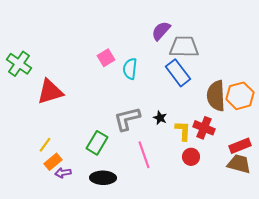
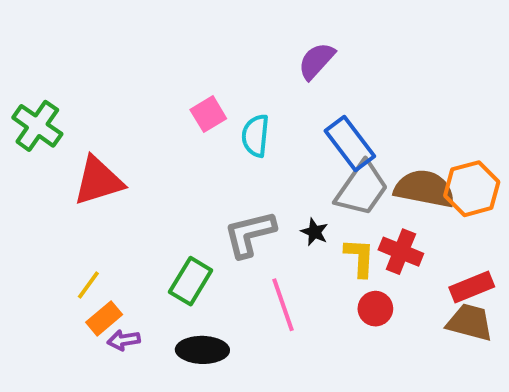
gray trapezoid: (184, 47) -> (362, 189), moved, turned 124
brown semicircle: (216, 96) -> (425, 189), turned 104

